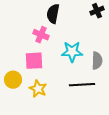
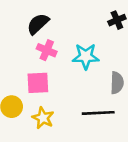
black semicircle: (53, 14) -> (38, 24), moved, turned 36
cyan star: (72, 52) -> (86, 56), moved

